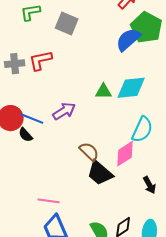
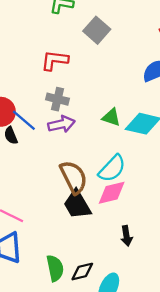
gray cross: (15, 64) -> (57, 99), moved
cyan semicircle: (142, 129) -> (112, 169), moved
brown semicircle: (89, 152) -> (74, 177), size x1.4

